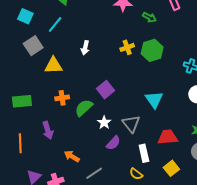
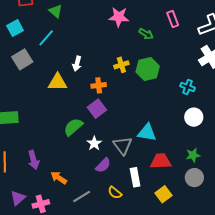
cyan square: (25, 16) -> (15, 28), turned 35
yellow triangle: (53, 65) -> (58, 82), moved
orange cross: (62, 98) -> (99, 85), moved
cyan triangle: (154, 100) -> (147, 133), moved, turned -48
purple arrow: (48, 130) -> (34, 160), moved
yellow semicircle: (136, 174) -> (115, 193), moved

